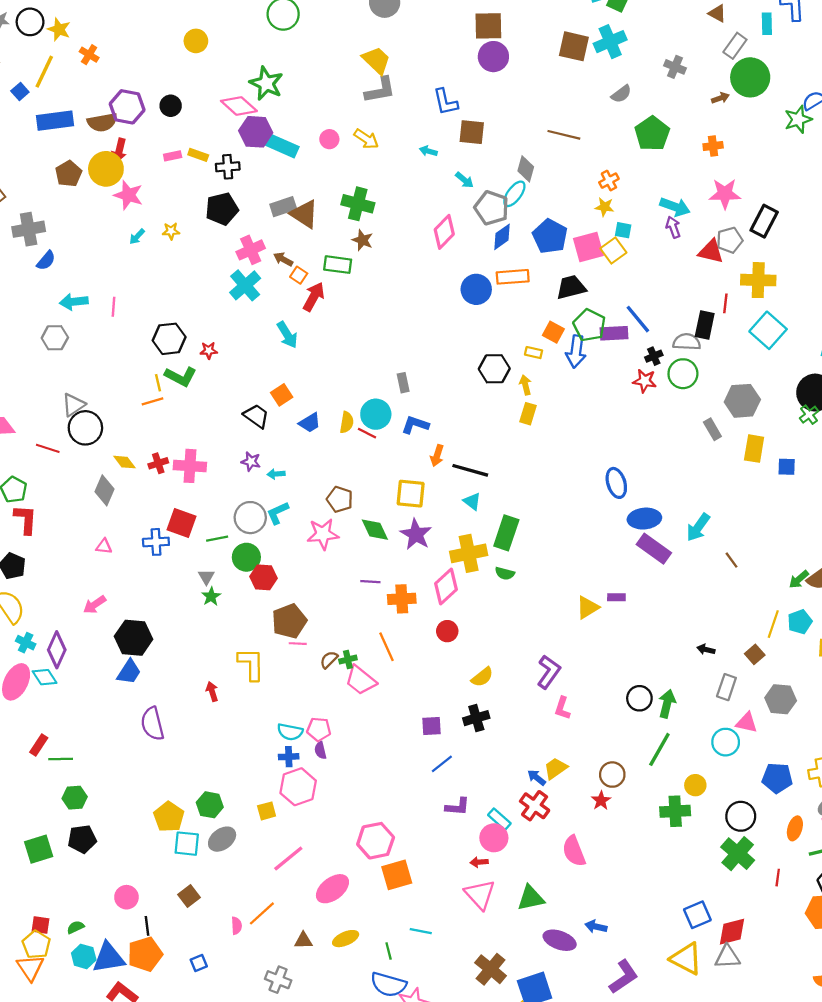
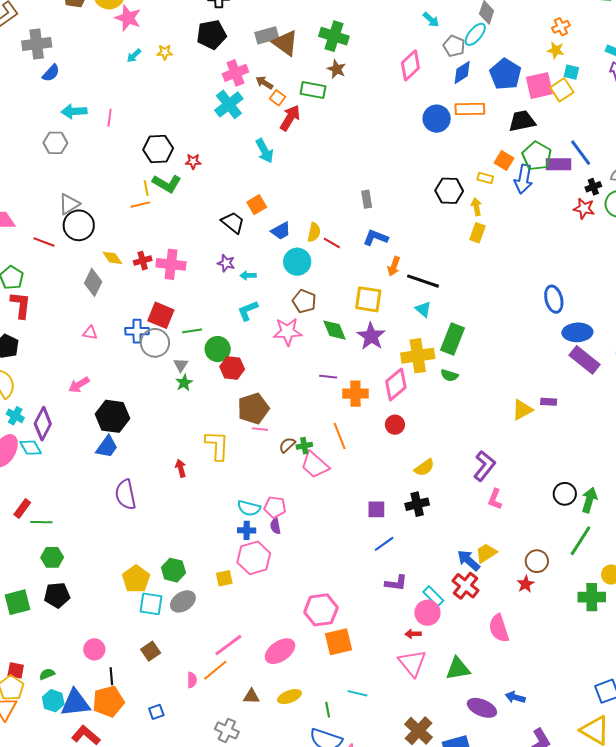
gray pentagon: (492, 208) -> (454, 46), size x0.7
cyan circle: (376, 414) -> (297, 262), moved
gray circle: (250, 518) -> (155, 343), moved
blue arrow: (537, 778) -> (469, 560), size x1.4
pink line: (288, 859) -> (228, 645), moved

